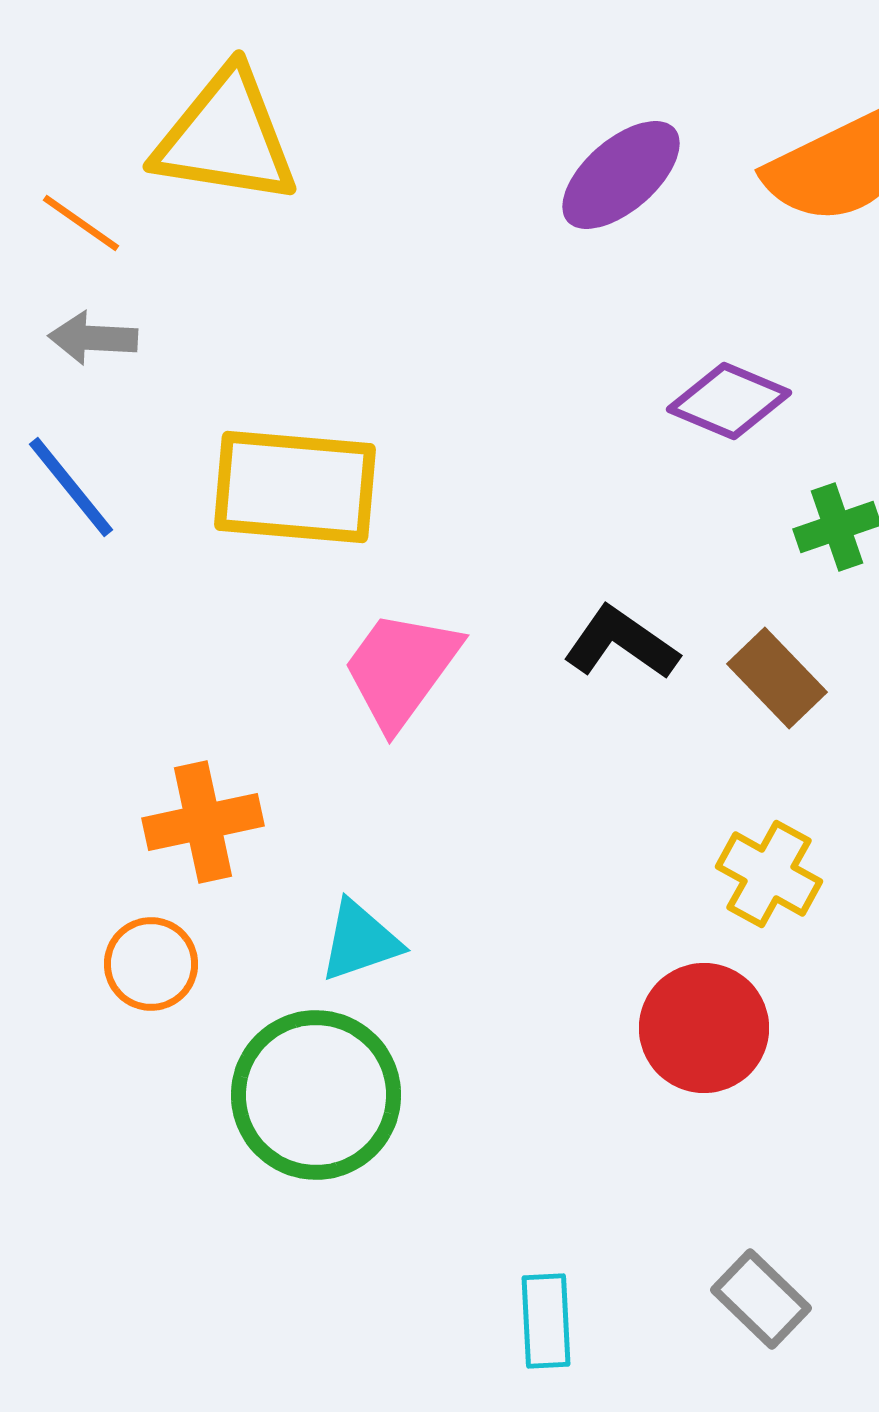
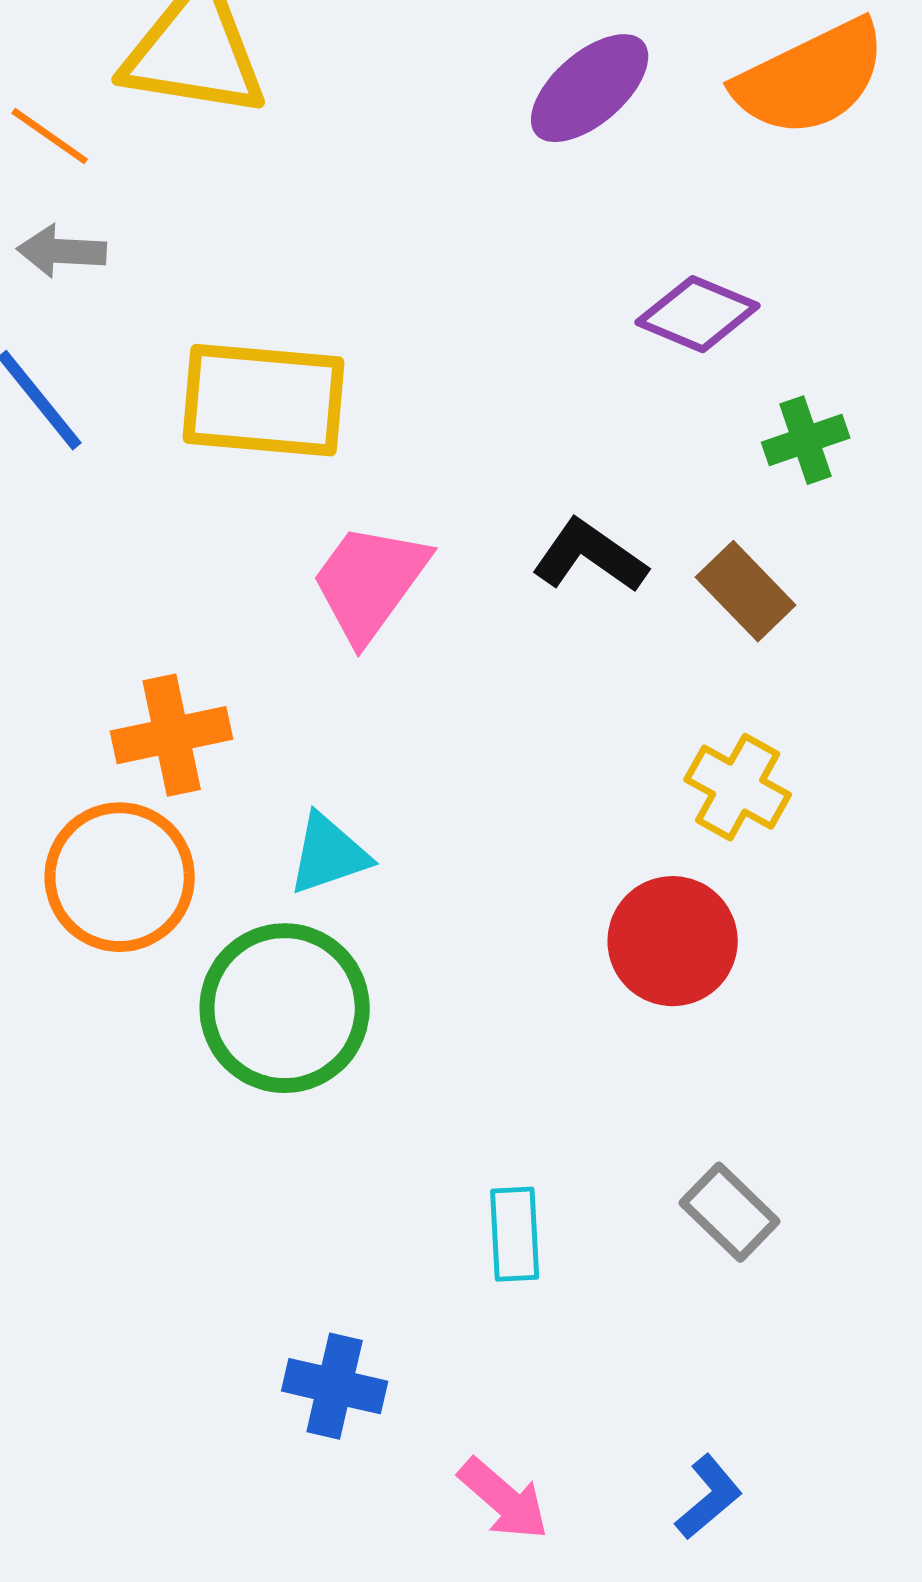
orange circle: (151, 964) -> (120, 877), size x1.6

